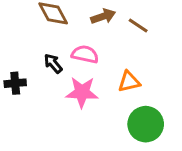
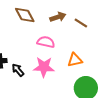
black arrow: (53, 63) -> (18, 70), moved

